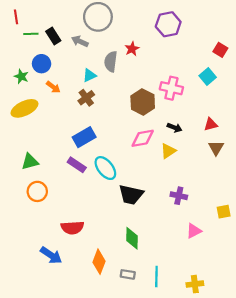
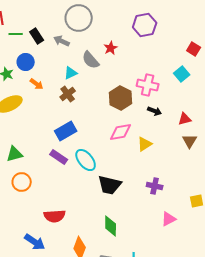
gray semicircle: (111, 62) -> (91, 60), turned -48
black arrow: (175, 128) -> (155, 111), moved

